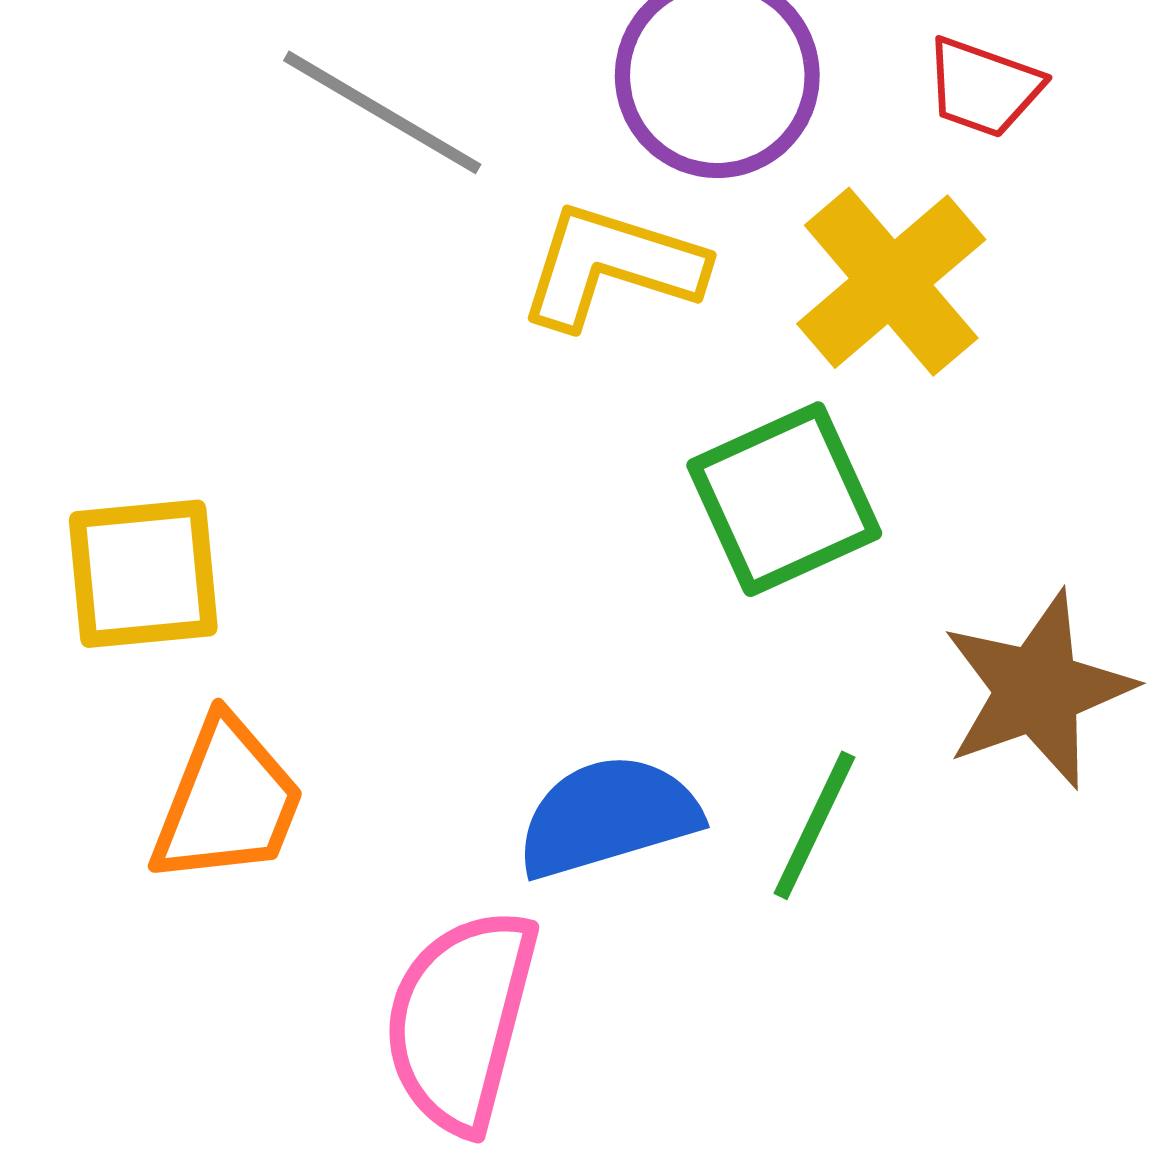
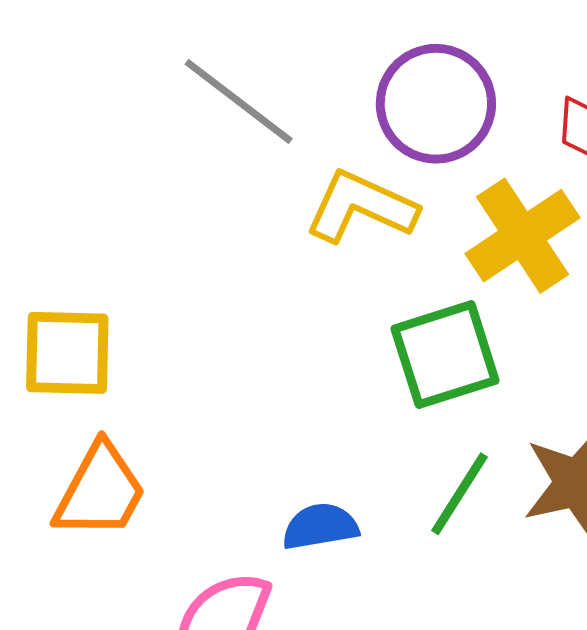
blue semicircle: (608, 816) -> (320, 527), size x0.7
green line: (814, 825) -> (460, 494), moved

